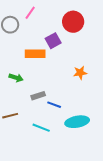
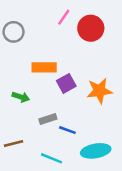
pink line: (30, 13) -> (64, 17), moved
purple square: (53, 41) -> (66, 83), moved
orange star: (80, 73) -> (99, 91), size x1.5

